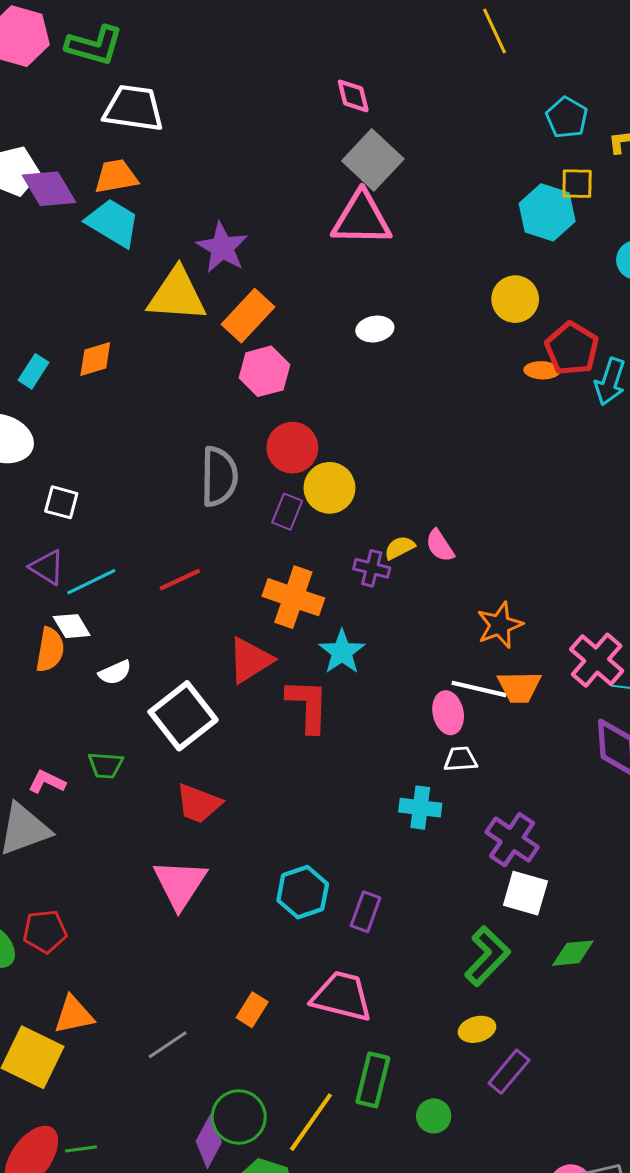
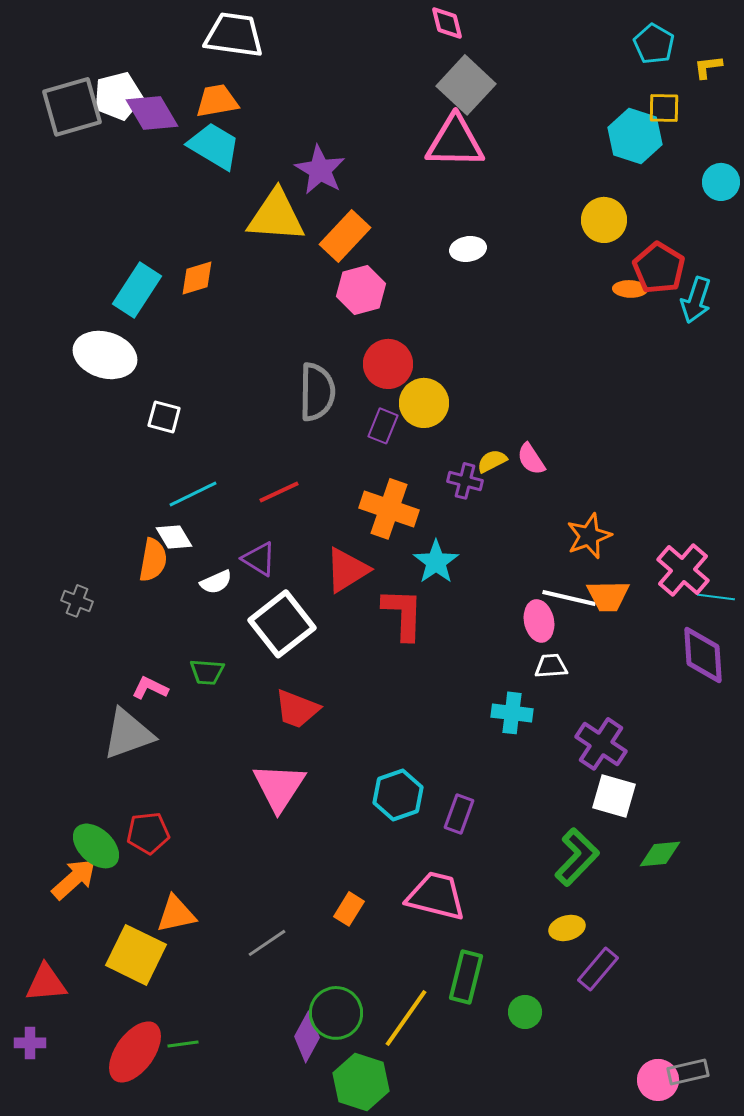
cyan rectangle: (33, 371) -> (137, 290), size x1.6
purple triangle: (47, 567) -> (259, 559), moved

